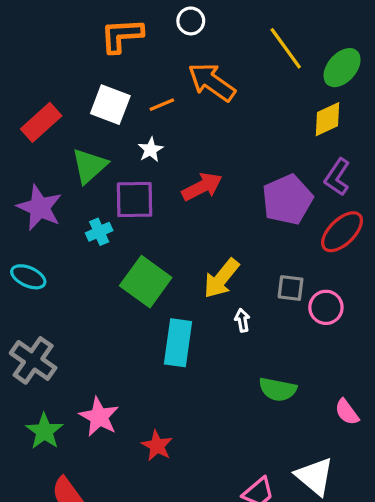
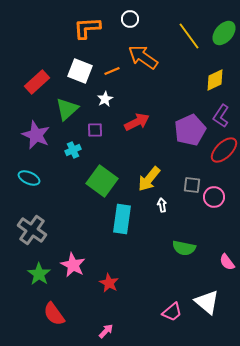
green ellipse: (342, 68) -> (224, 33), moved
purple square: (134, 200) -> (95, 130), size x0.6

